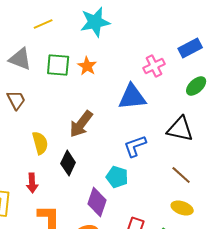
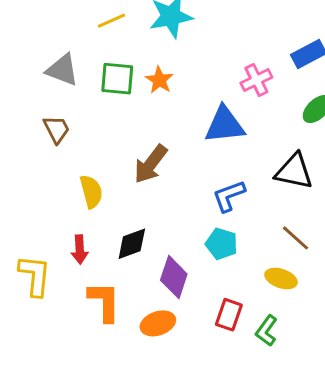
yellow line: (43, 24) -> (112, 21), moved
black diamond: (68, 163) -> (132, 244), moved, turned 45
cyan pentagon: (117, 177) -> (222, 244), moved
yellow ellipse: (182, 208) -> (281, 278), moved

